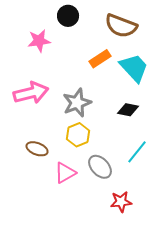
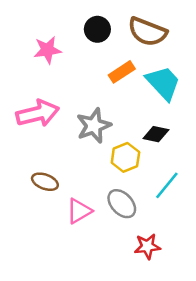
black circle: (68, 16) -> (97, 29), moved
yellow hexagon: (78, 135) -> (125, 157), moved

